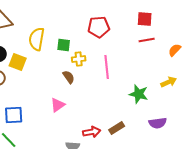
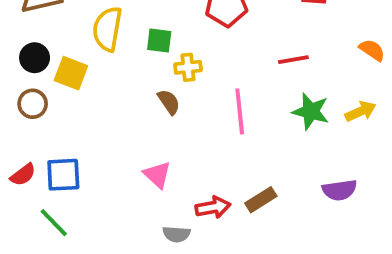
red line: (147, 40) -> (293, 60), moved
orange semicircle: (175, 50) -> (372, 50), turned 80
pink line: (107, 67) -> (240, 111), moved
green star: (139, 94) -> (311, 111), moved
pink triangle: (58, 105) -> (157, 175), moved, turned -42

